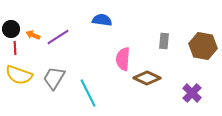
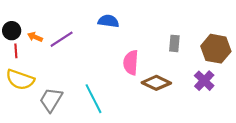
gray trapezoid: (54, 78) -> (51, 100), moved
purple cross: (192, 93) -> (204, 81), moved

